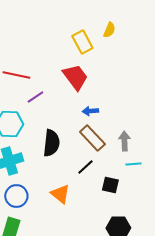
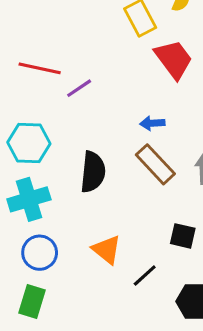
red trapezoid: (75, 77) -> (174, 59), moved
purple line: (35, 97) -> (79, 88), moved
black line: (85, 167) -> (145, 276), moved

